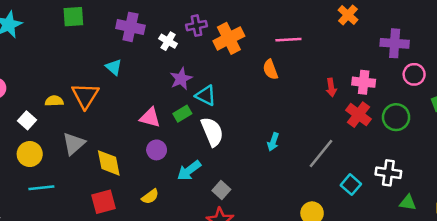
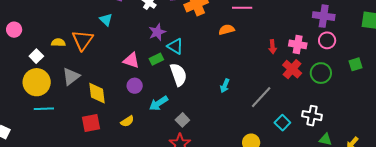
orange semicircle: (270, 69) -> (227, 30), turned 91
pink circle: (414, 74) -> (327, 40), moved
yellow circle: (30, 154) -> (37, 82), size x1.4

